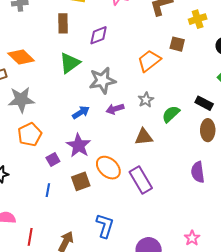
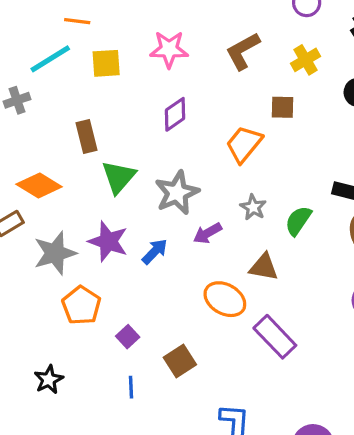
brown rectangle: (63, 23) -> (86, 137), moved
purple diamond: (99, 35) -> (175, 114), moved
brown triangle: (144, 137) -> (264, 267), turned 30
purple star: (79, 145) -> (108, 241), moved
orange ellipse: (108, 168) -> (225, 299), moved

